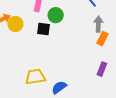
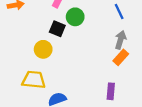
yellow circle: (15, 24) -> (43, 49), moved
purple rectangle: (102, 69) -> (111, 91), turned -32

